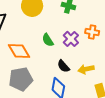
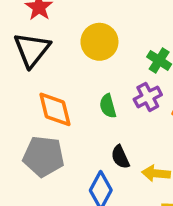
purple cross: (71, 39) -> (148, 97), moved

